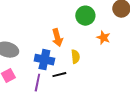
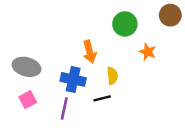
black line: (59, 75) -> (102, 98), moved

